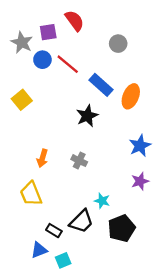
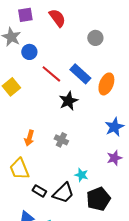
purple square: (48, 32) -> (25, 15), moved
red line: (68, 64) -> (51, 74), moved
black rectangle: (54, 231) -> (39, 191), moved

